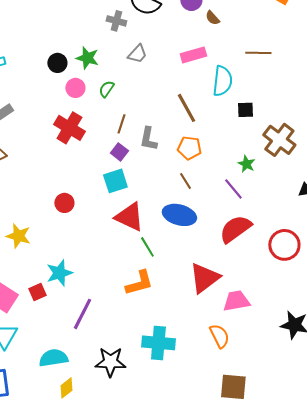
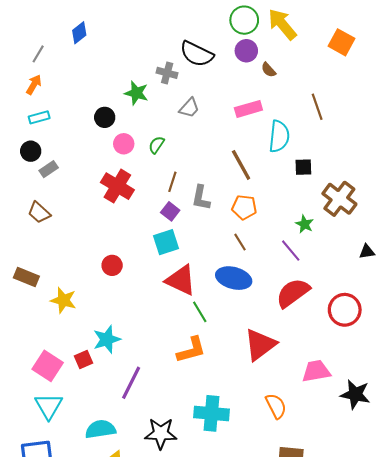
brown line: (258, 53) -> (317, 107), turned 70
green star: (87, 58) -> (136, 93), moved
pink trapezoid: (236, 301) -> (316, 371), moved

